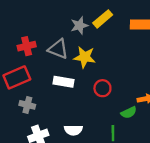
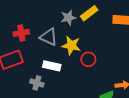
red circle: (102, 88) -> (88, 59), moved
gray cross: (27, 105) -> (37, 83), moved

